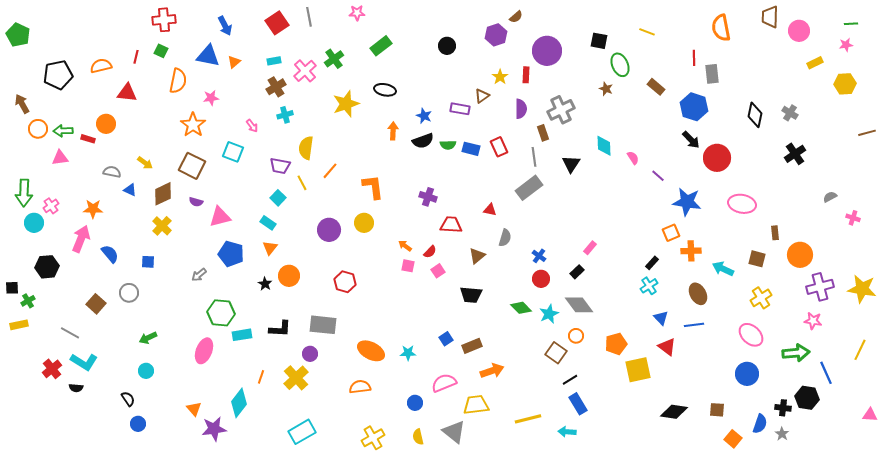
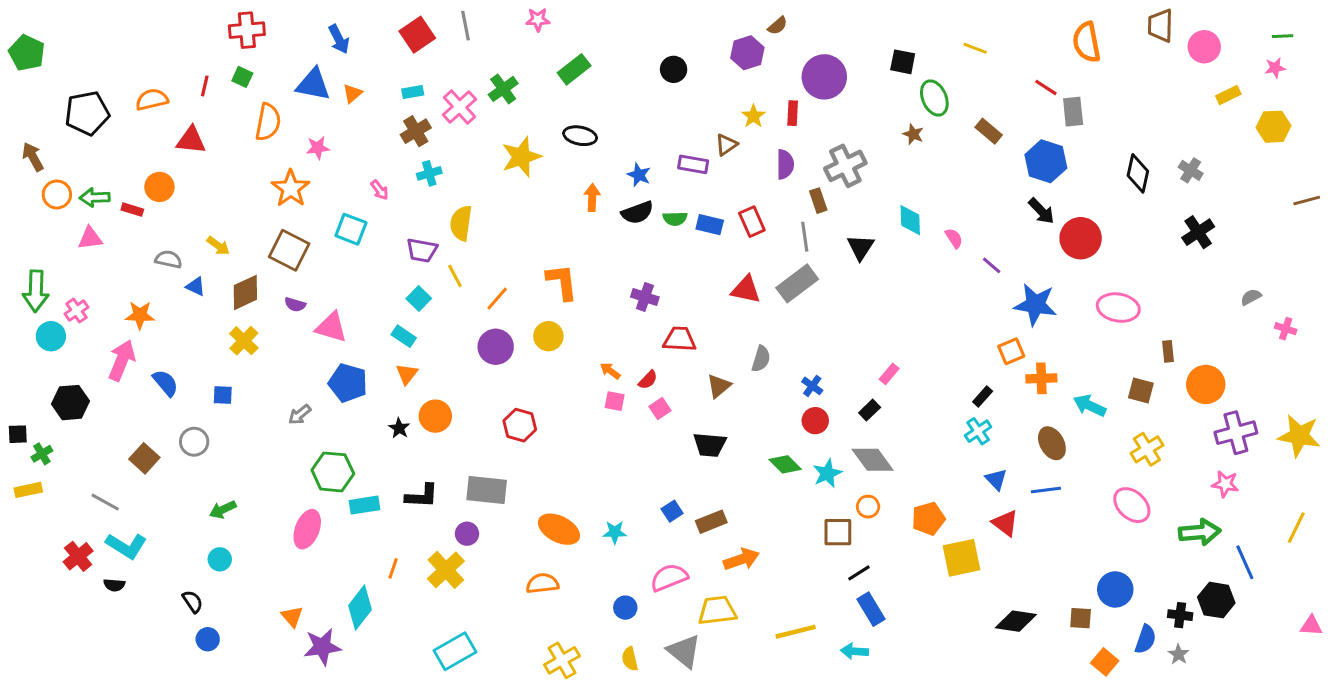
red line: (694, 58) -> (1046, 87), turned -56
orange line: (330, 171) -> (497, 299), moved
red triangle: (490, 210) -> (746, 289), moved, size x1.5
pink triangle: (220, 217) -> (331, 327), turned 30
brown square: (556, 353) -> (838, 532), turned -35
blue circle: (747, 374) -> (1115, 589), moved

